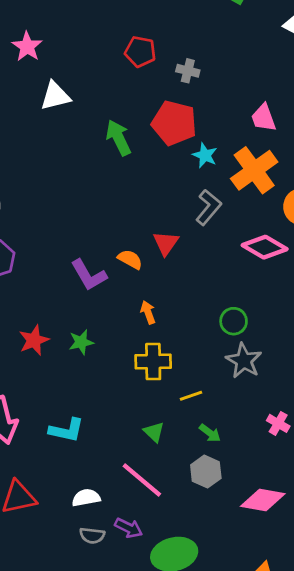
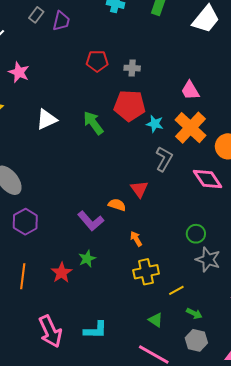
white triangle: (55, 96) -> (47, 119), moved
pink diamond: (265, 247) -> (208, 179), turned 36
green star: (81, 342) -> (87, 259), moved

